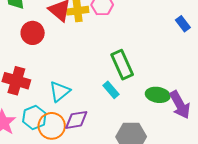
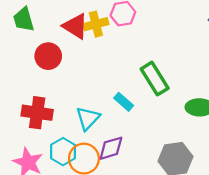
cyan rectangle: (111, 90) -> (124, 102), moved

